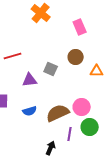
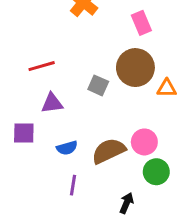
brown circle: (76, 57) -> (135, 68), size x1.6
purple triangle: (30, 80) -> (52, 103), moved
purple line: (70, 134) -> (73, 185), moved
black arrow: (51, 148) -> (127, 203), moved

